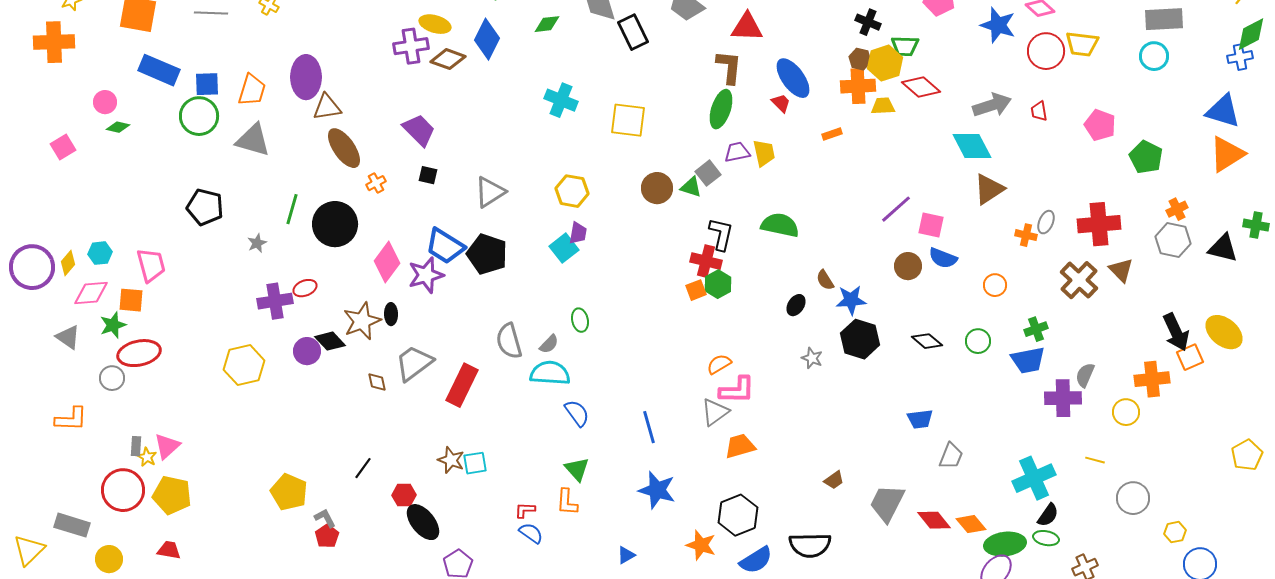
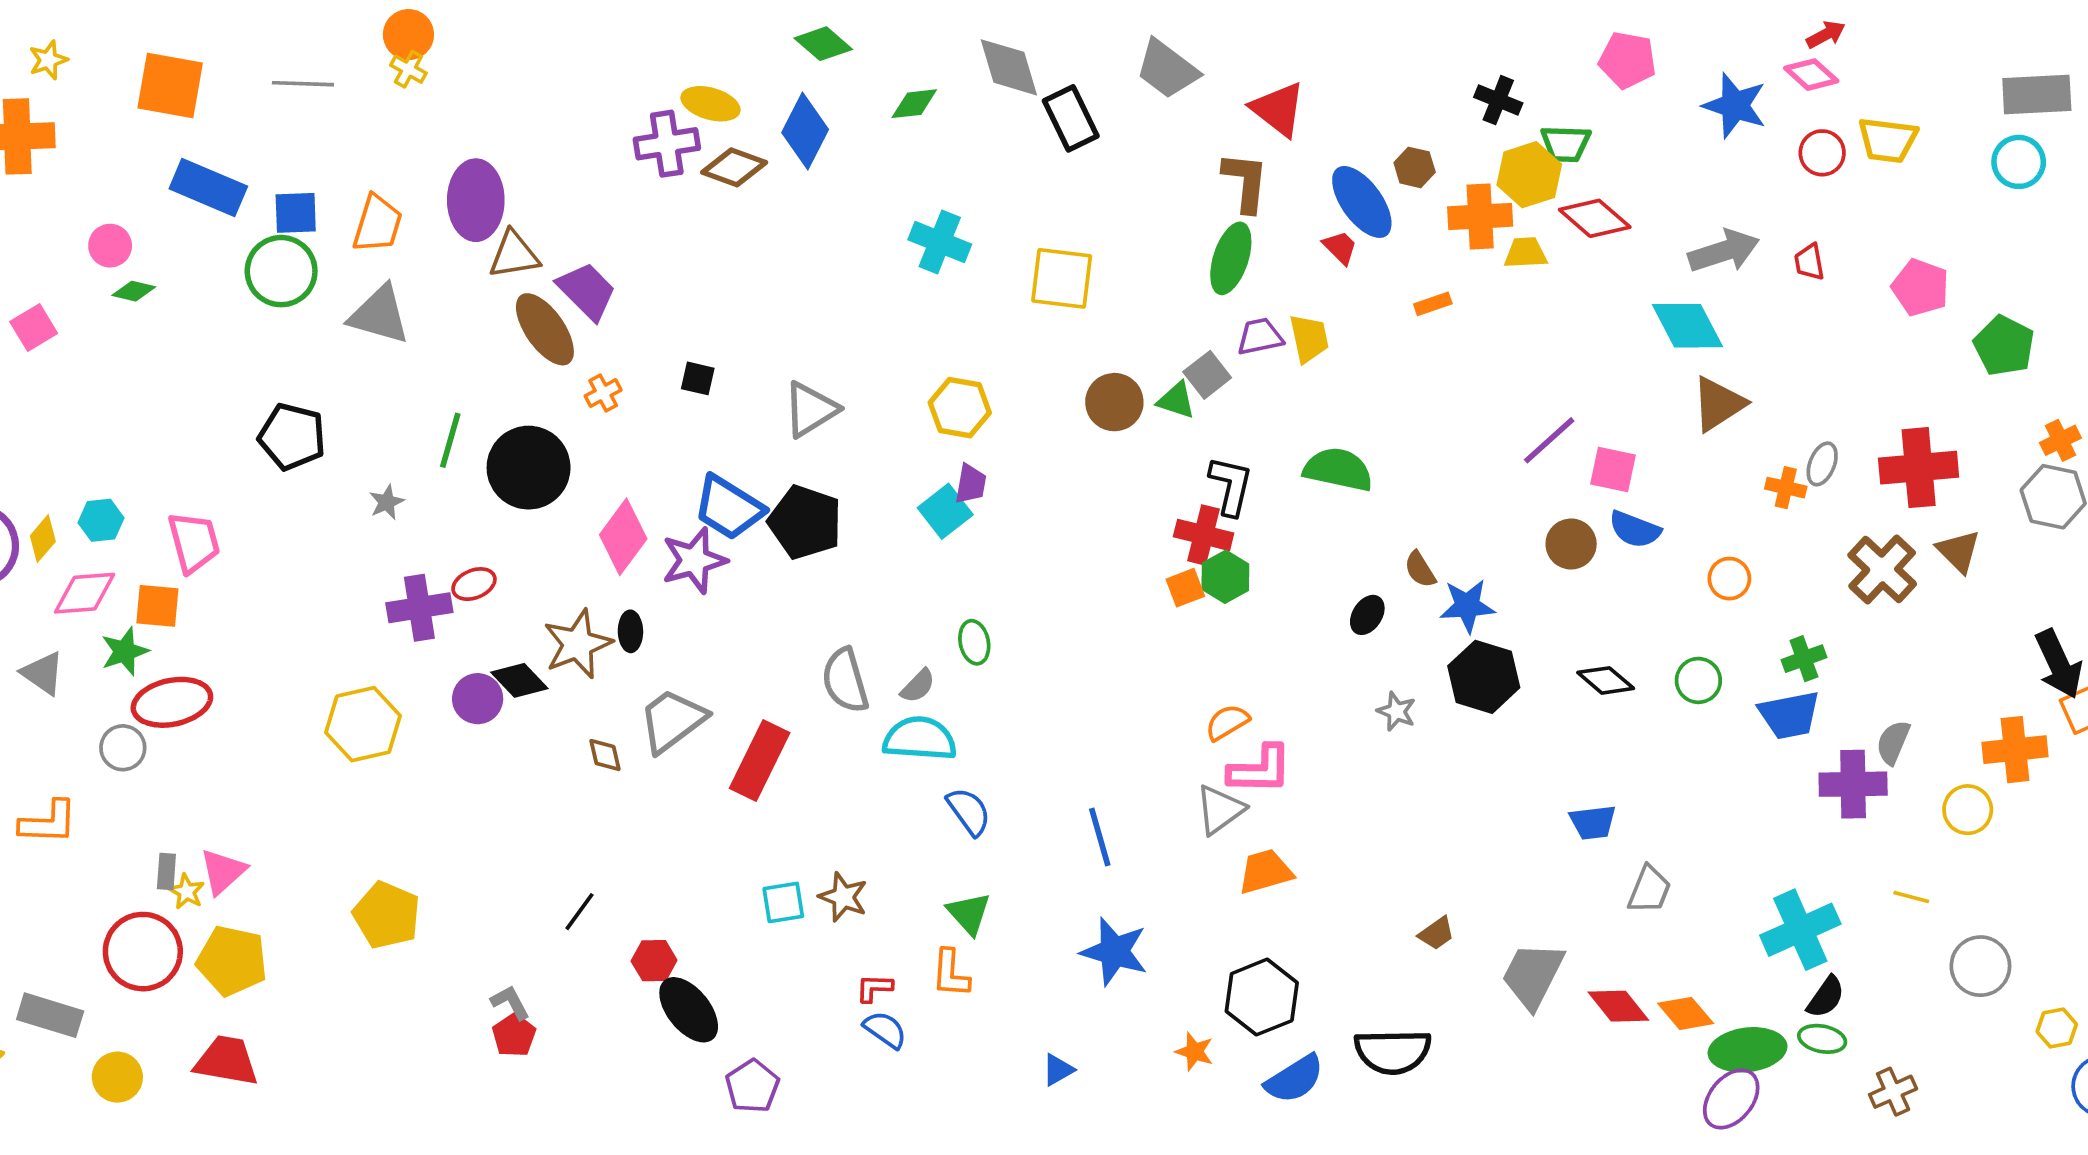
red triangle: (747, 27) -> (1278, 109), turned 36
red circle: (1046, 51) -> (1822, 153), size x0.7
brown hexagon: (860, 59) -> (1415, 167), moved
purple trapezoid: (419, 130) -> (587, 291), moved
brown star: (451, 460) -> (843, 897), moved
yellow pentagon: (289, 492) -> (387, 915), moved
orange star: (701, 545) -> (1194, 1052), size x0.7
red trapezoid: (169, 550) -> (227, 1061), size x1.5

